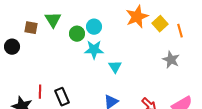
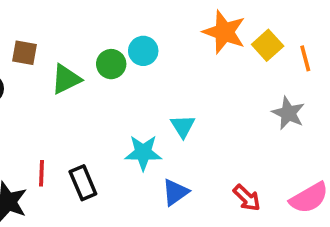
orange star: (137, 17) -> (224, 32), turned -30
green triangle: (53, 20) -> (66, 79), moved, turned 36
cyan star: (94, 50) -> (143, 153), moved

